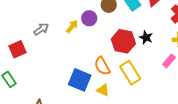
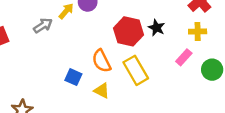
gray arrow: (41, 29) -> (43, 26), moved
blue square: (80, 80) -> (73, 77), size x0.6

